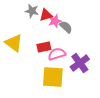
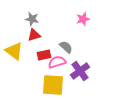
red triangle: (46, 15) -> (34, 35), moved
pink star: (55, 21) -> (83, 19), moved
gray semicircle: (66, 27) -> (66, 47), moved

